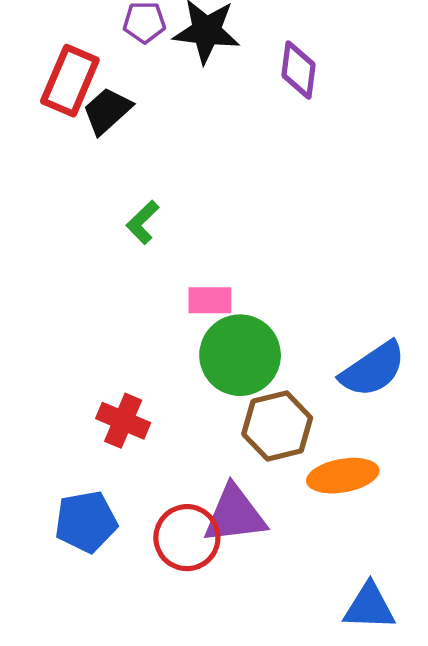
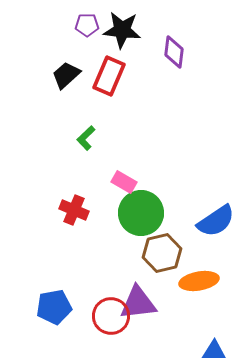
red rectangle: (70, 81) -> (109, 76), moved
pink rectangle: (210, 300) -> (124, 182), turned 30
red cross: (123, 421) -> (74, 210), moved

